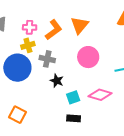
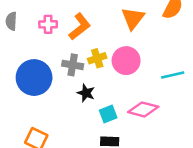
orange triangle: (79, 25) -> (133, 18), moved
yellow cross: (28, 45) -> (97, 58), moved

